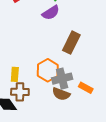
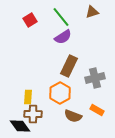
brown rectangle: (71, 43) -> (69, 66), moved
gray cross: (62, 79) -> (95, 78), moved

